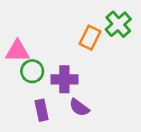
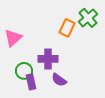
pink triangle: (17, 51) -> (13, 38), turned -42
green circle: (32, 71) -> (24, 71), moved

